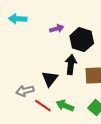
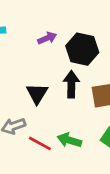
black triangle: (50, 79) -> (37, 94), moved

